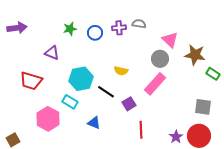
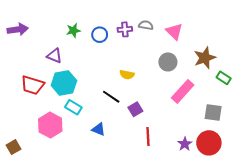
pink triangle: (170, 40) -> (174, 32), moved
brown star: (195, 55) -> (205, 58), turned -30
cyan hexagon: (81, 79) -> (64, 83), moved
pink rectangle: (155, 84) -> (183, 91), moved

